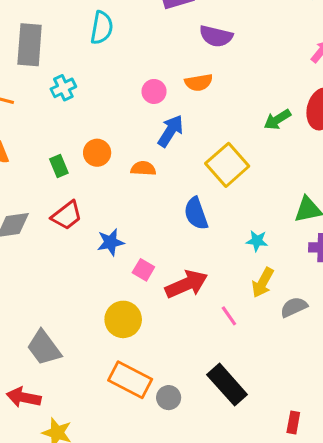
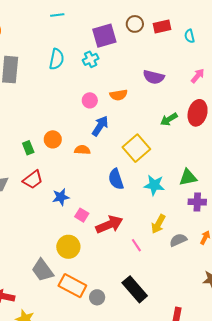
purple semicircle: (216, 36) -> (154, 77), moved
cyan cross: (63, 88) -> (91, 59), moved
cyan star: (257, 241) -> (154, 185), moved, size x1.5
gray trapezoid: (44, 348) -> (43, 270), moved

